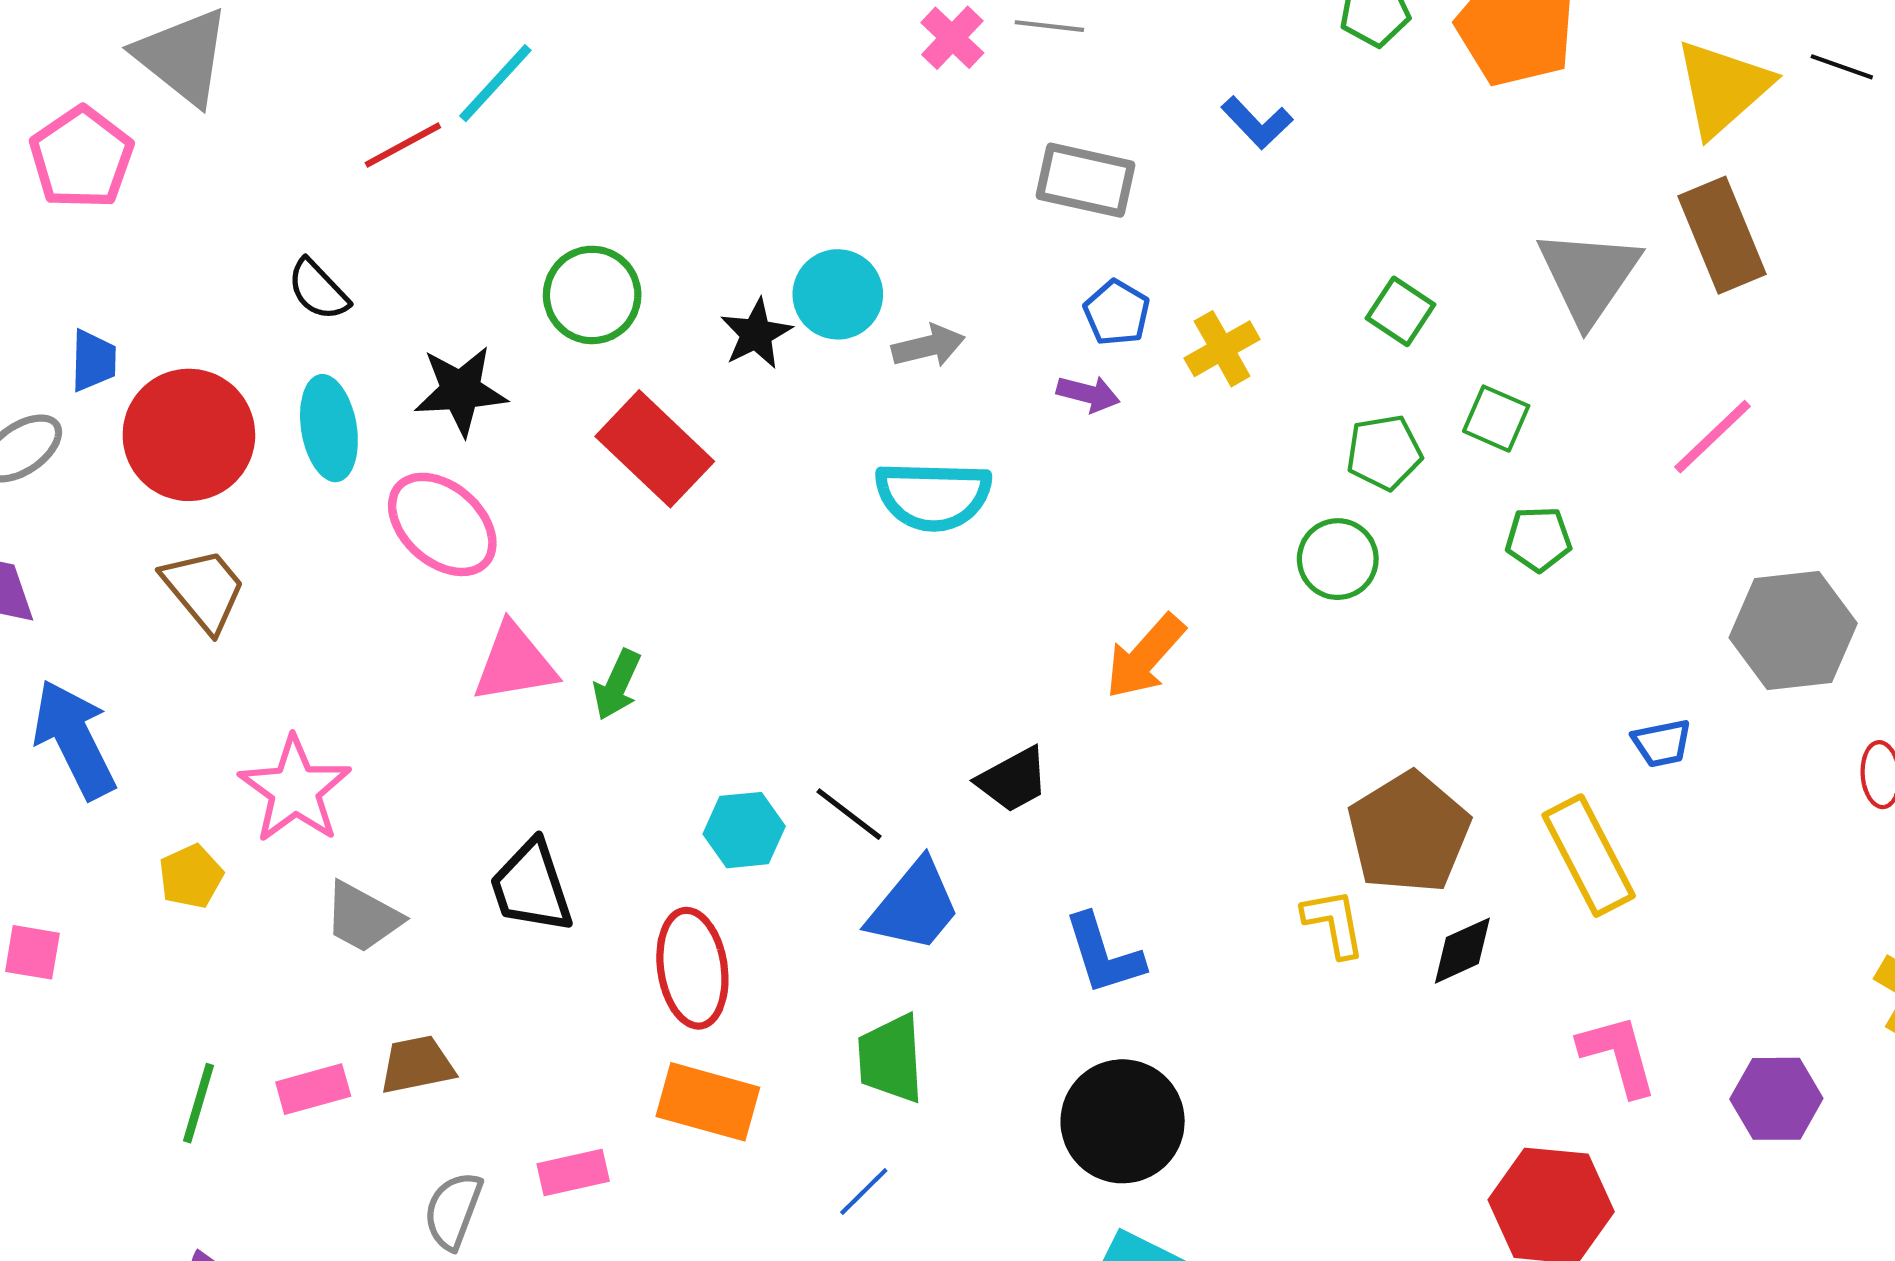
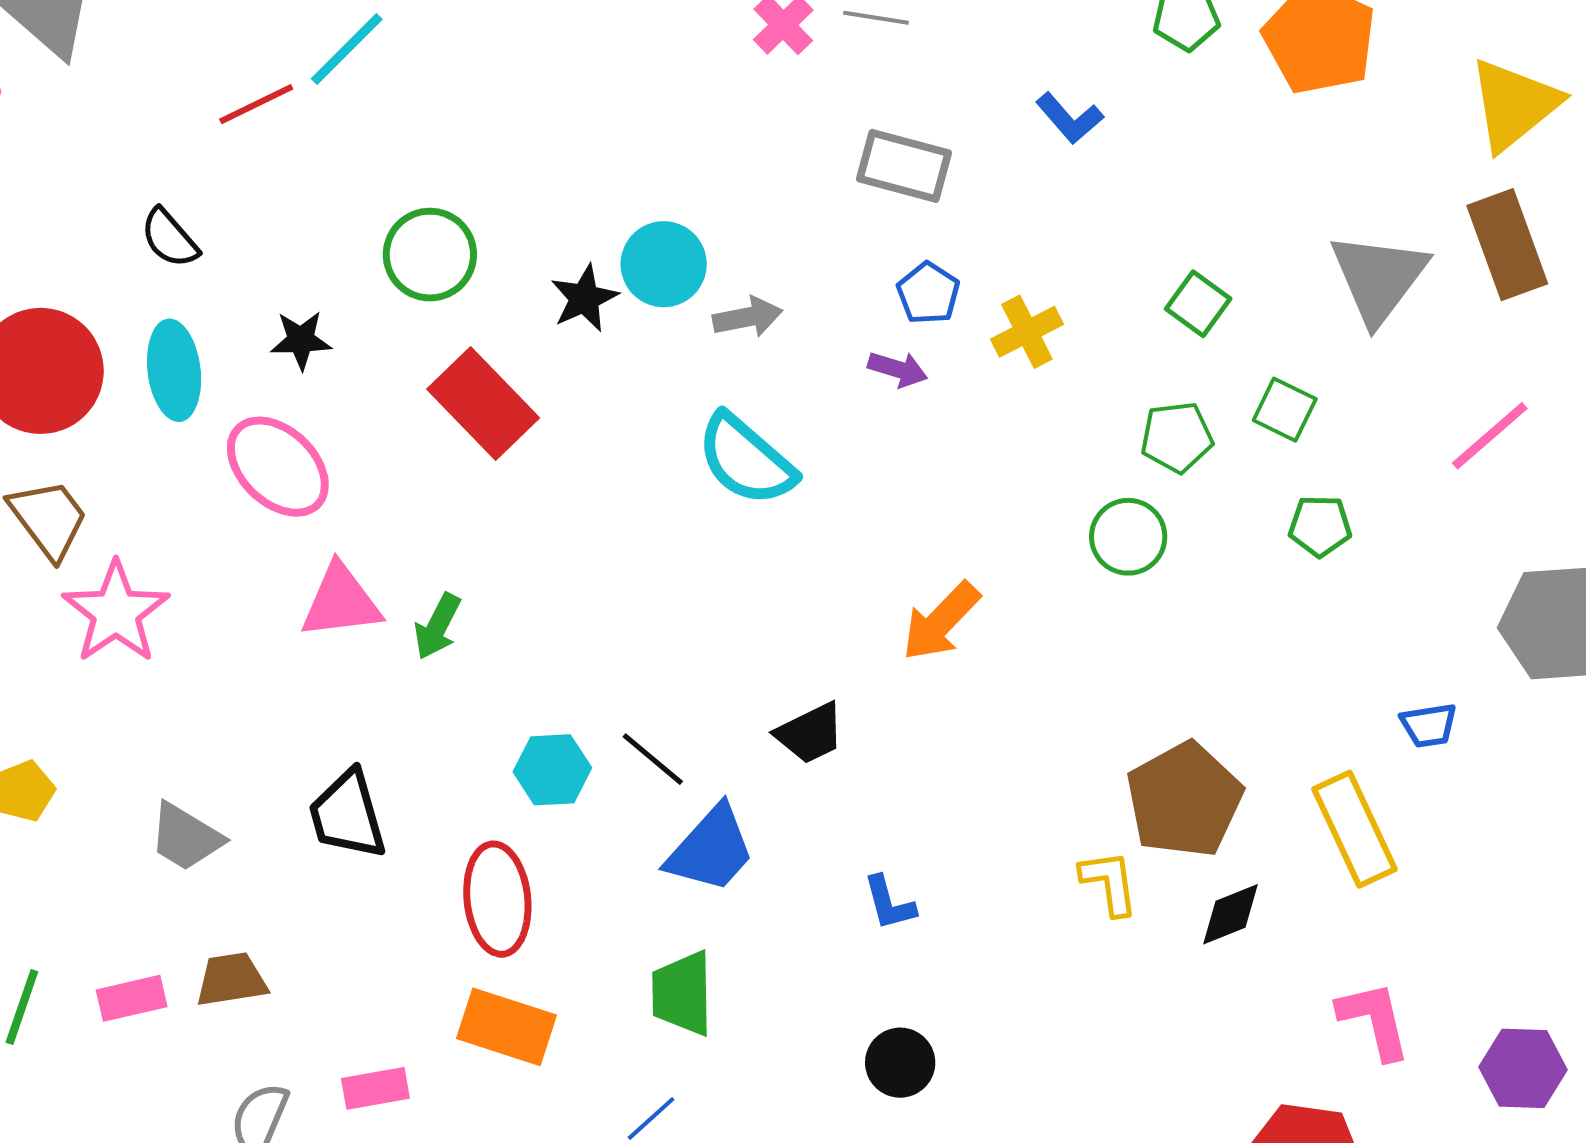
black star: (461, 391) -> (301, 340), size x0.7
cyan semicircle: (933, 496) -> (746, 460), turned 37
pink star: (295, 790) -> (116, 612), moved
blue L-shape: (1104, 954) -> (889, 903), size x0.7
black circle: (1123, 1121) -> (900, 1063), size x0.6

